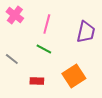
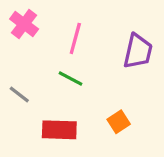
orange square: (74, 76) -> (119, 122), size x0.6
red rectangle: (37, 81) -> (59, 130), size x1.5

